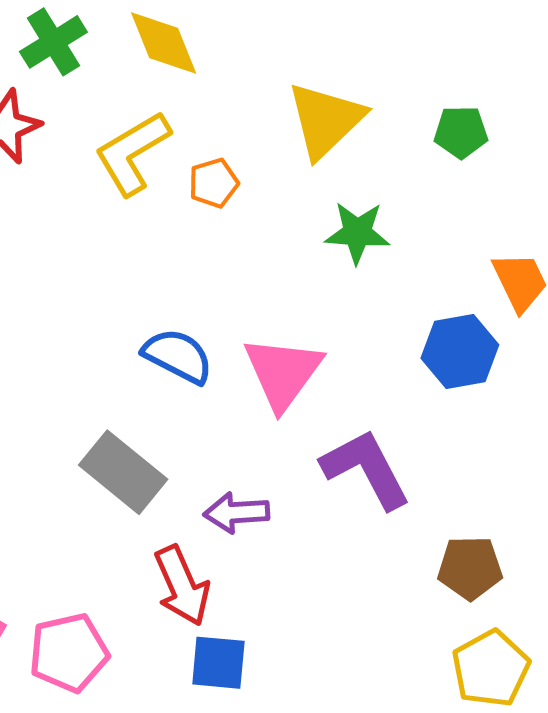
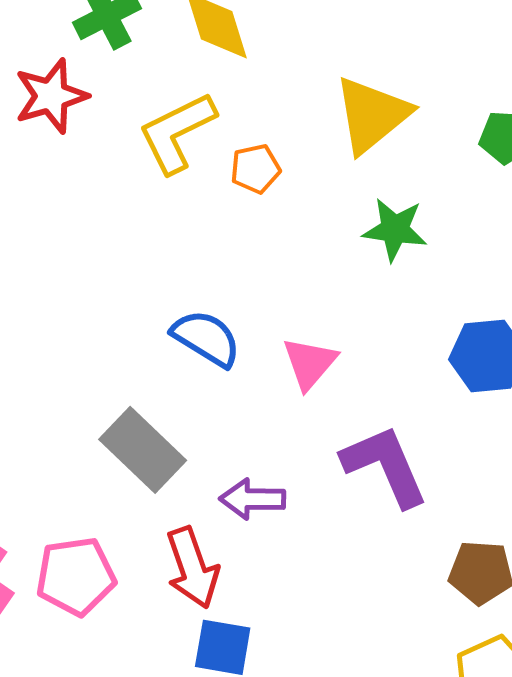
pink triangle: (283, 373) -> (310, 363), size x0.7
pink pentagon: (69, 653) -> (76, 576), moved

